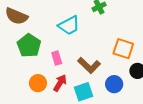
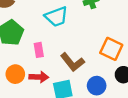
red arrow: (60, 83) -> (39, 77), turned 54

